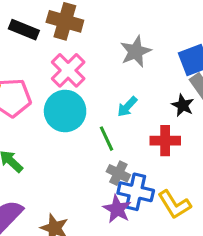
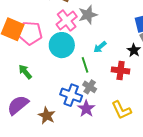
gray star: (136, 51) -> (88, 15), moved
blue cross: (136, 192) -> (71, 95), moved

